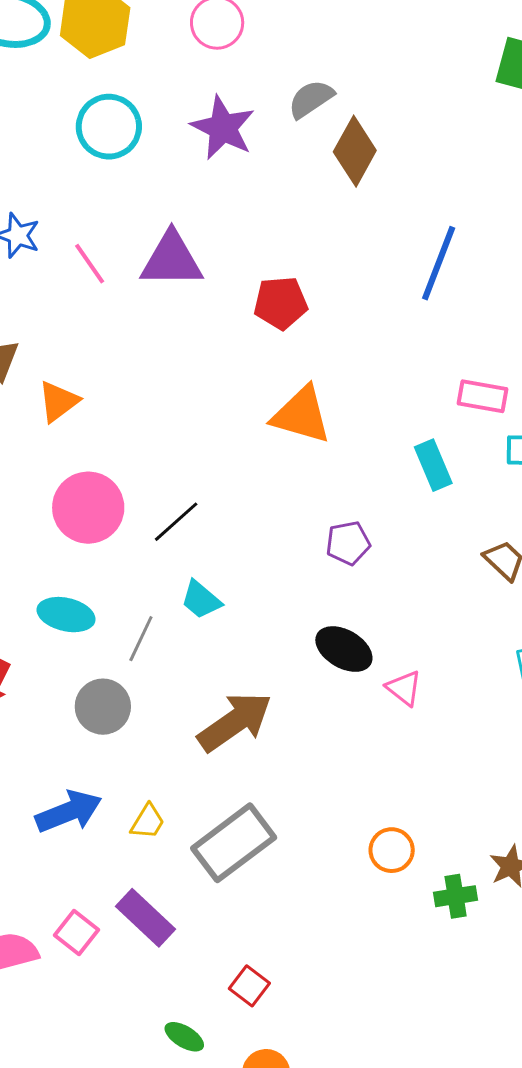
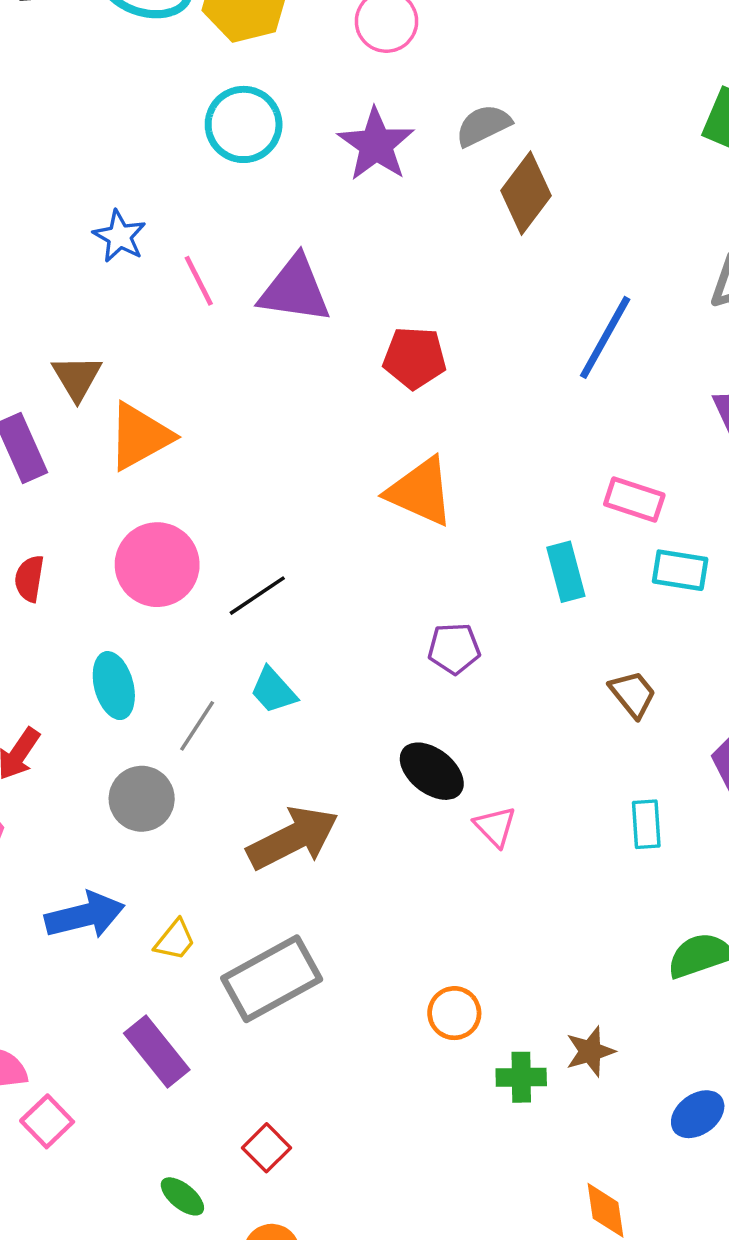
orange triangle: (58, 402) -> (140, 436), size x1.4
cyan ellipse: (66, 615) -> (114, 686), turned 54
pink square: (76, 933) -> (47, 1121), moved

